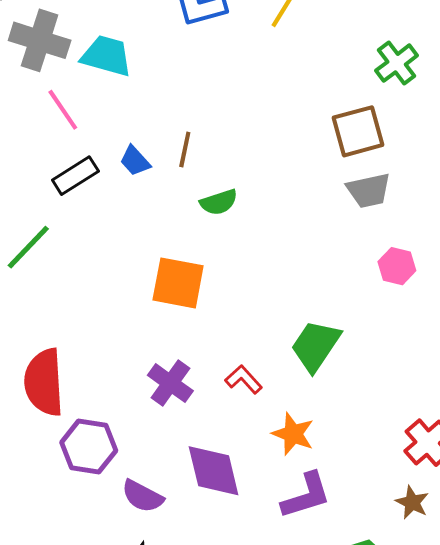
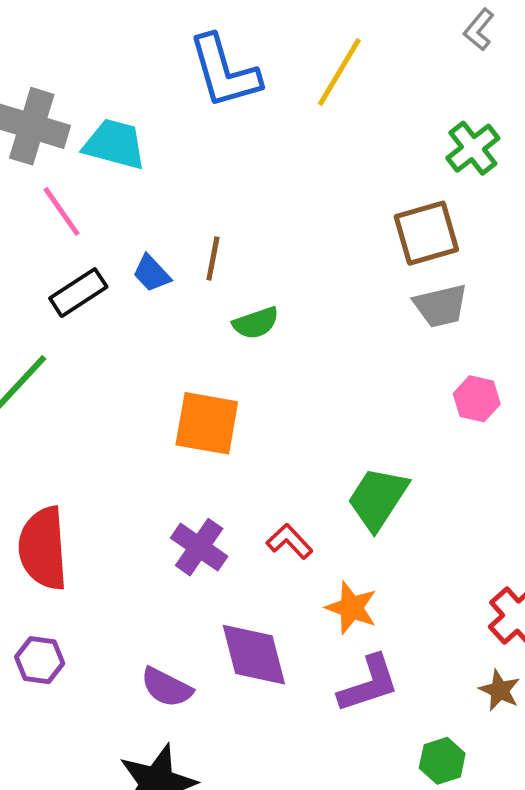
purple hexagon: (89, 447) -> (40, 660), moved, size x0.7

